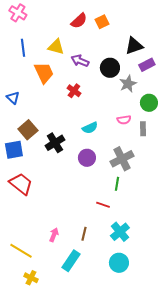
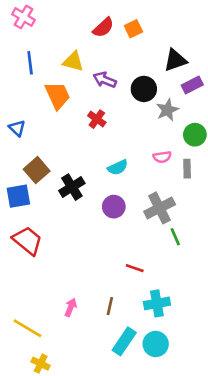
green line: (117, 184) -> (175, 237), moved, turned -32
cyan cross: (120, 232) -> (157, 303), turned 30
cyan rectangle: (71, 261) -> (124, 341), moved

